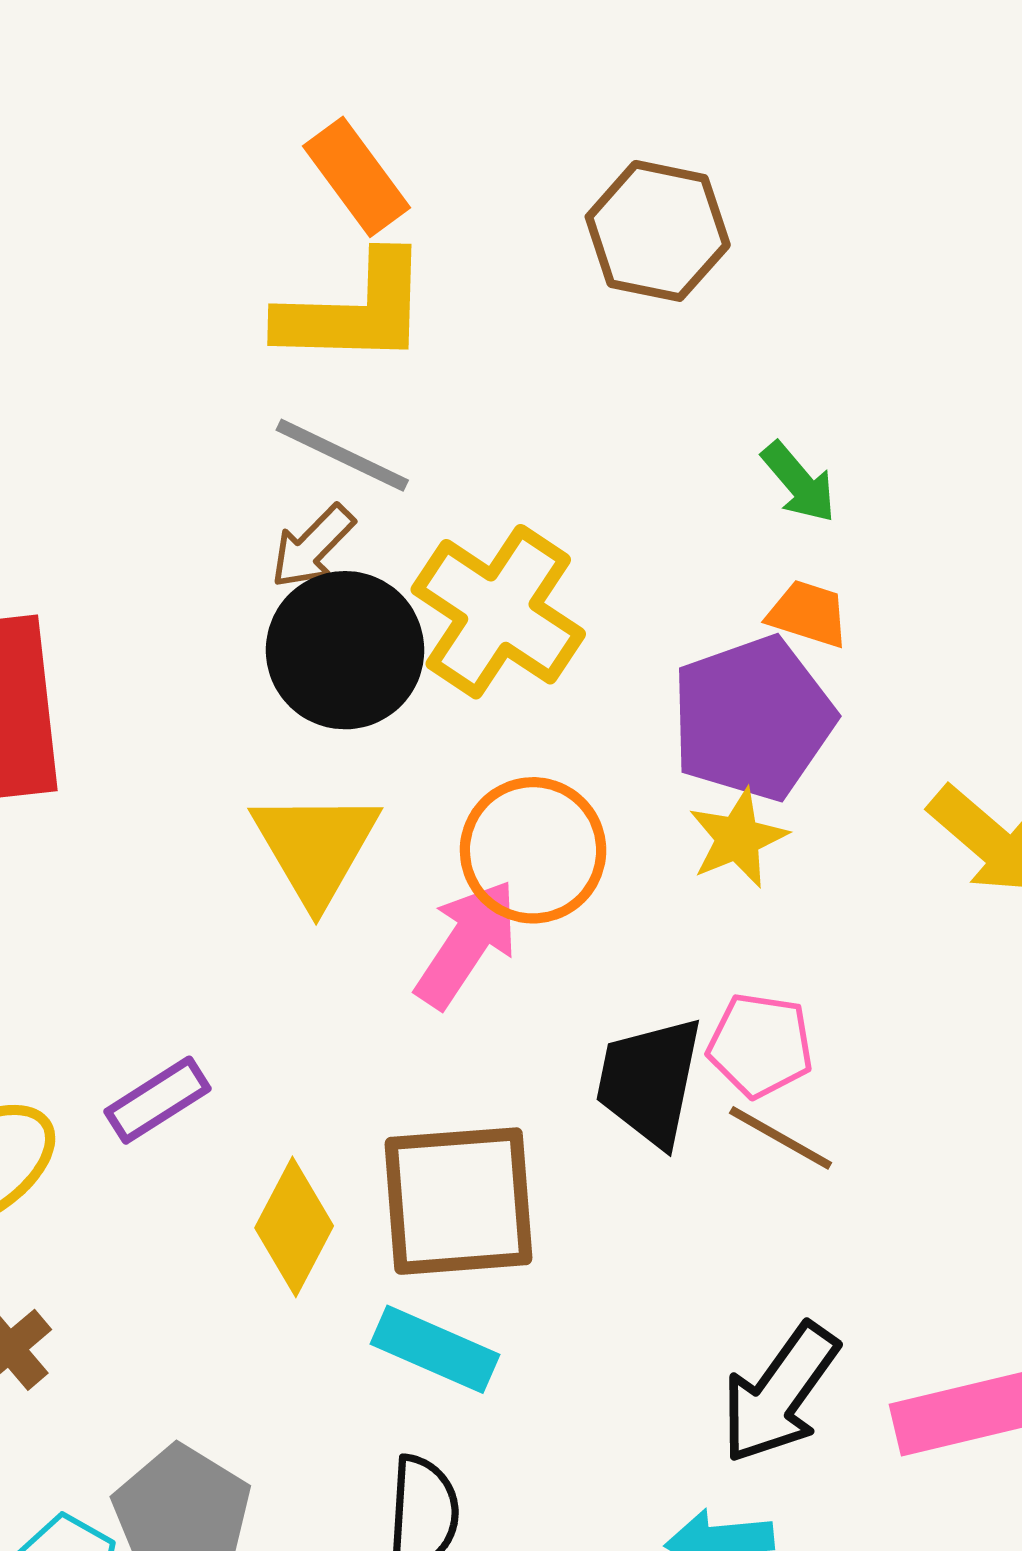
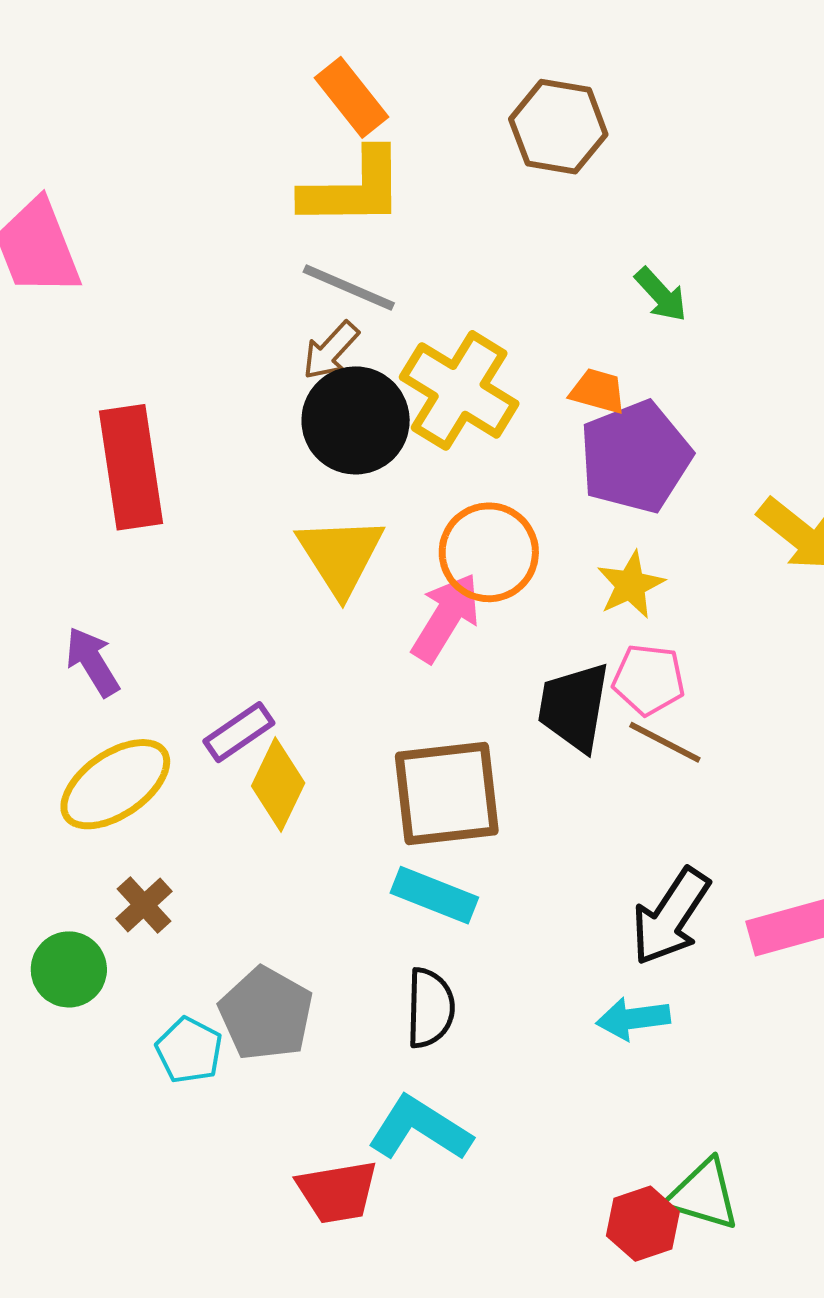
orange trapezoid: (808, 614) -> (598, 391), moved
yellow star: (738, 838) -> (631, 585), moved
yellow diamond: (294, 1227) -> (278, 785), moved

